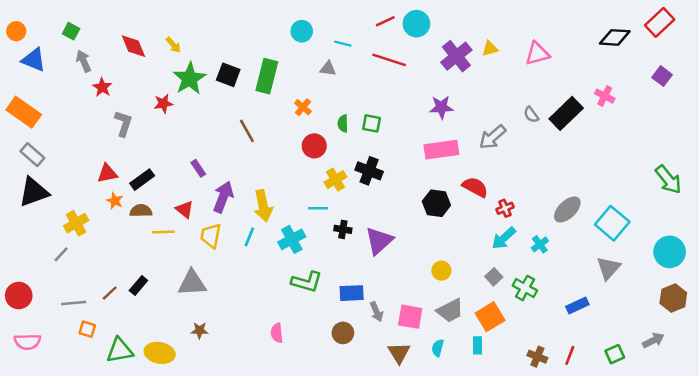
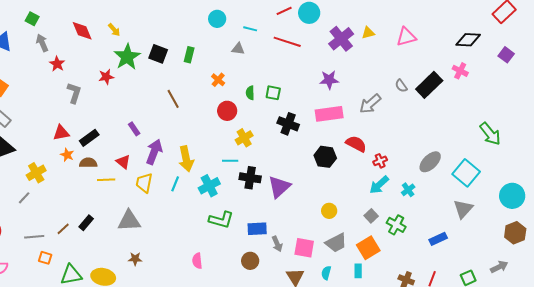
black diamond: (615, 37) -> (468, 40), moved
green rectangle: (267, 76) -> (189, 55), size x0.6
black cross: (369, 171) -> (288, 124), moved
green arrow: (668, 180) -> (490, 134), moved
black cross: (343, 229) -> (250, 178), size x1.5

